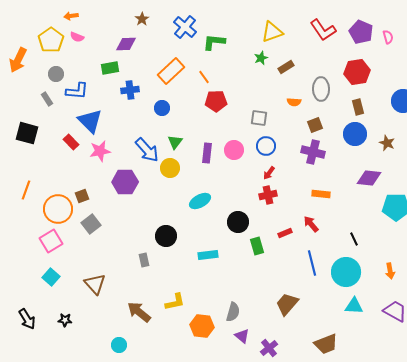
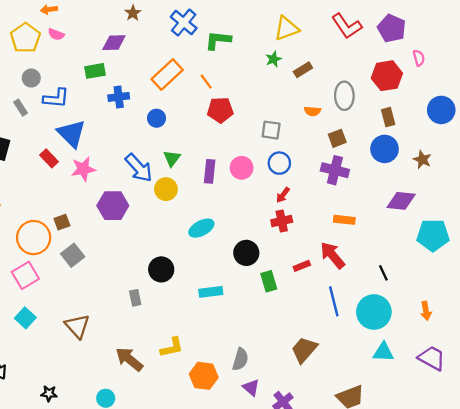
pink semicircle: (388, 37) -> (419, 58), moved
red arrow: (311, 224) -> (333, 255), size x1.4
black star: (65, 320) -> (49, 393), moved

